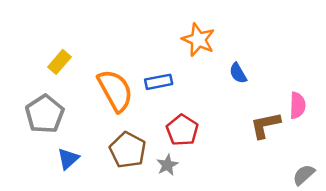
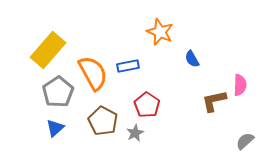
yellow rectangle: (59, 62) -> (48, 50), size x1.8
gray pentagon: (45, 114) -> (58, 92), moved

